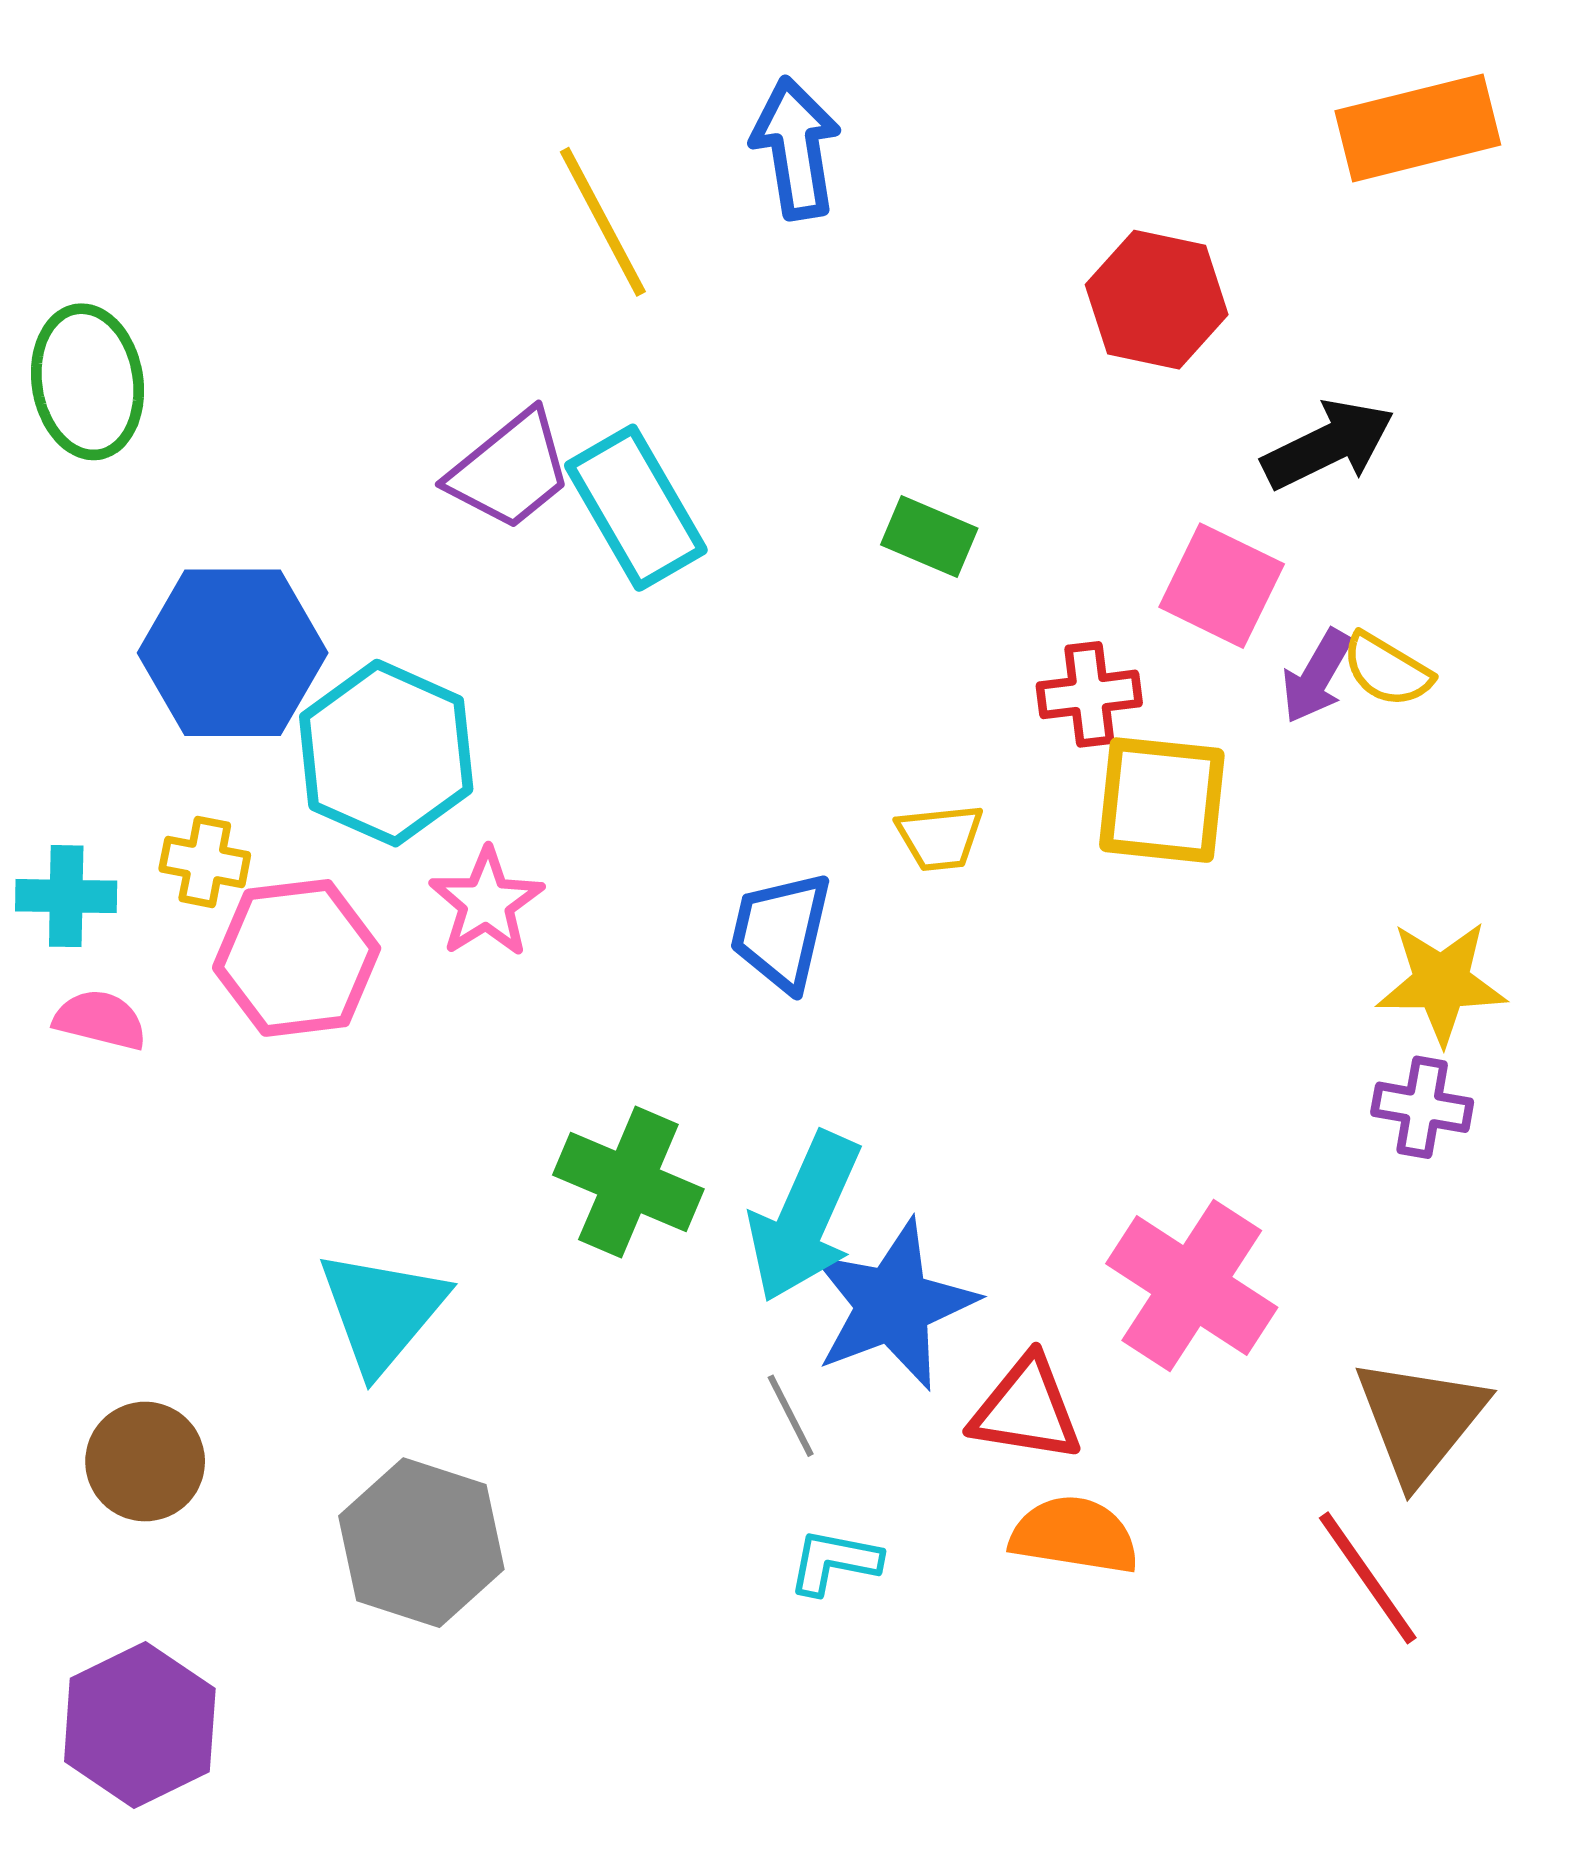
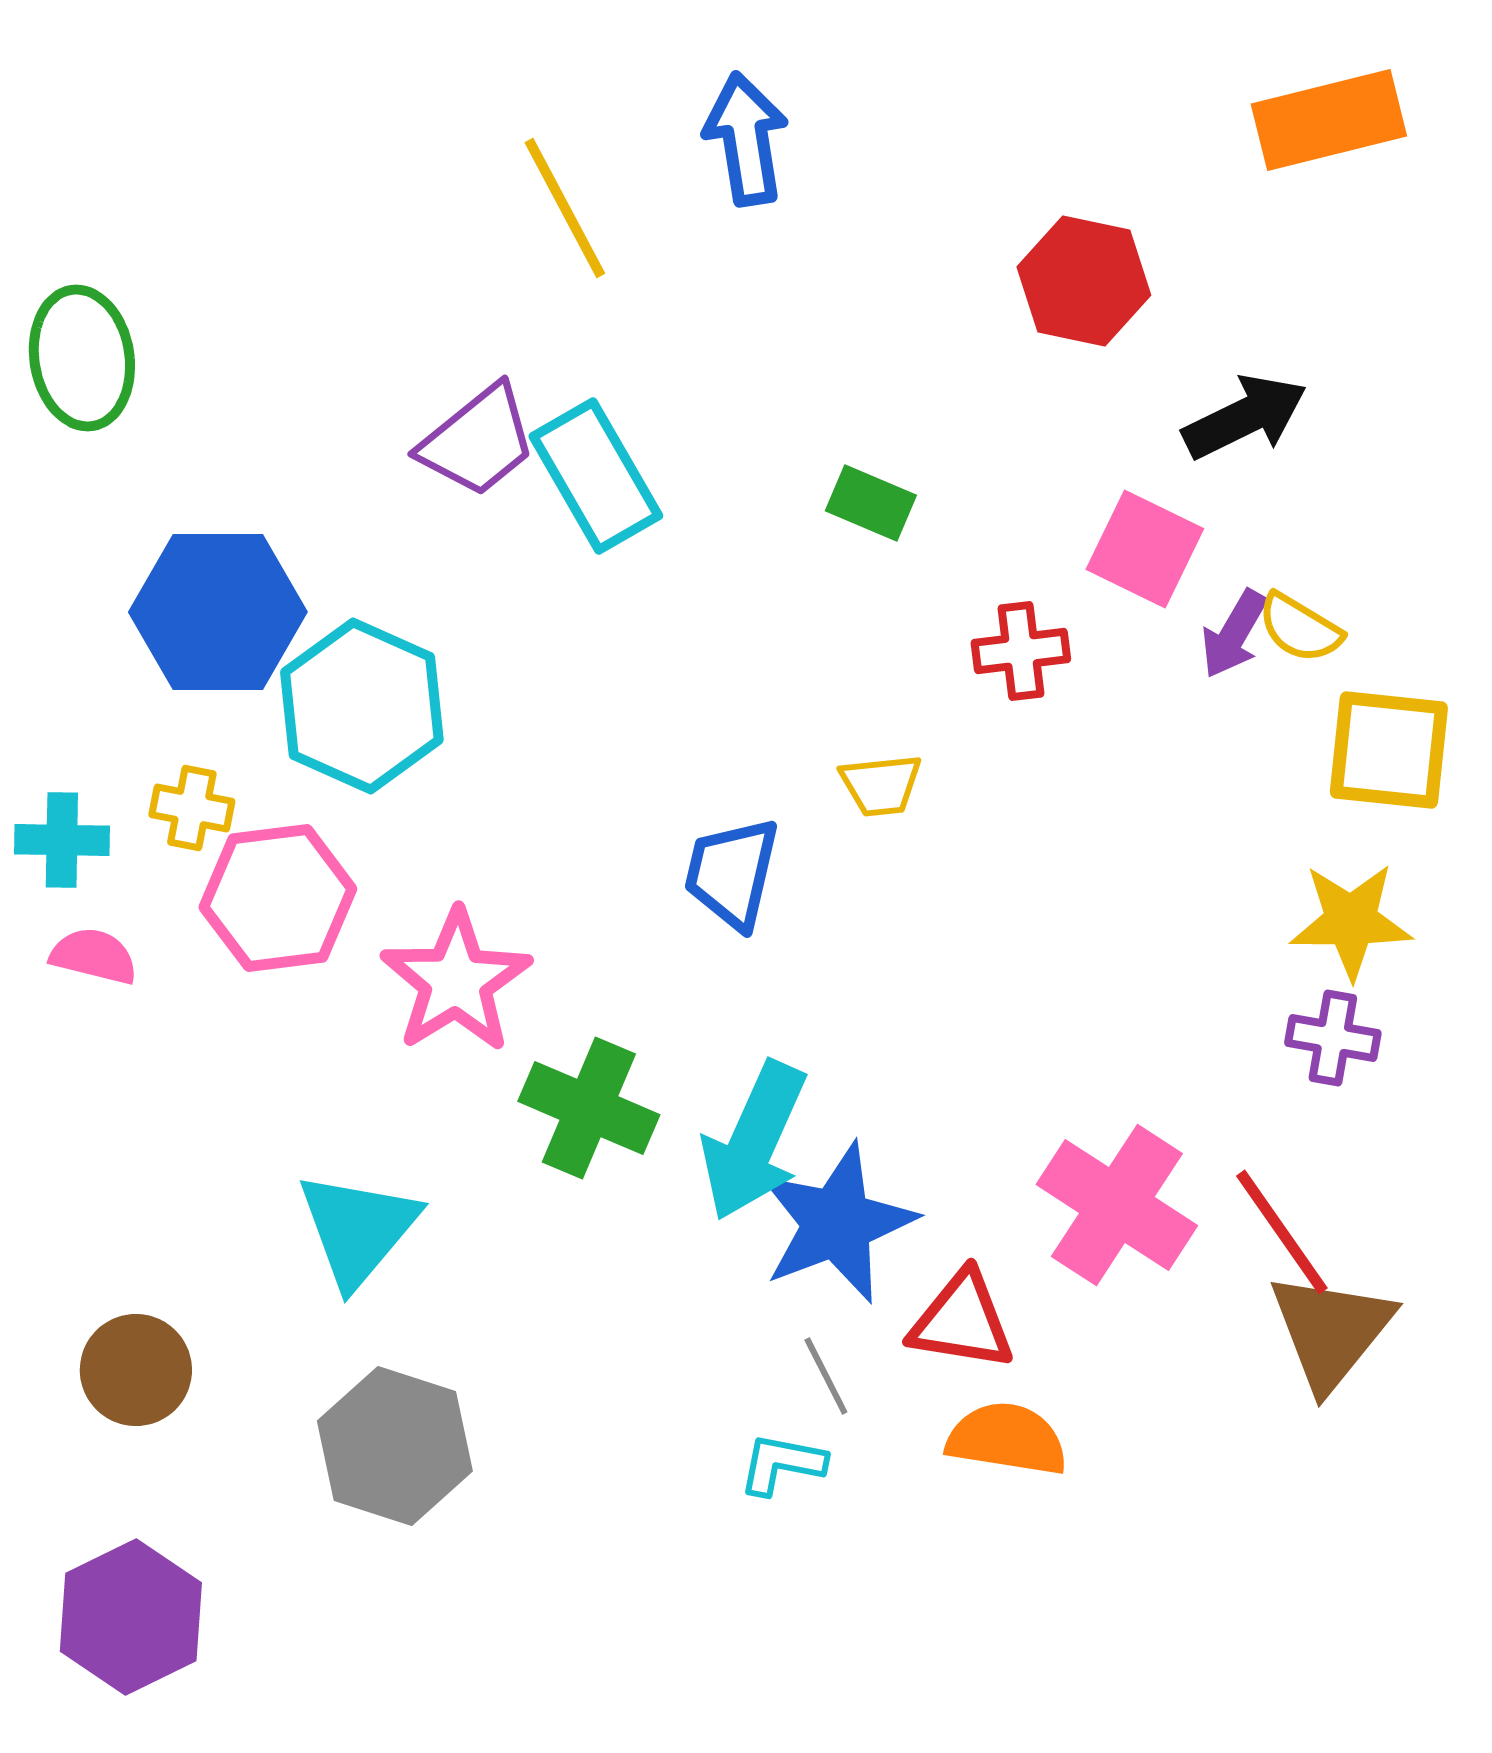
yellow square: (1162, 800) -> (1389, 750), moved
pink star: (487, 902) -> (456, 981), moved, size x1.4
gray line: (791, 1416) -> (826, 1376), moved
red line: (1368, 1578) -> (1282, 1232), moved

